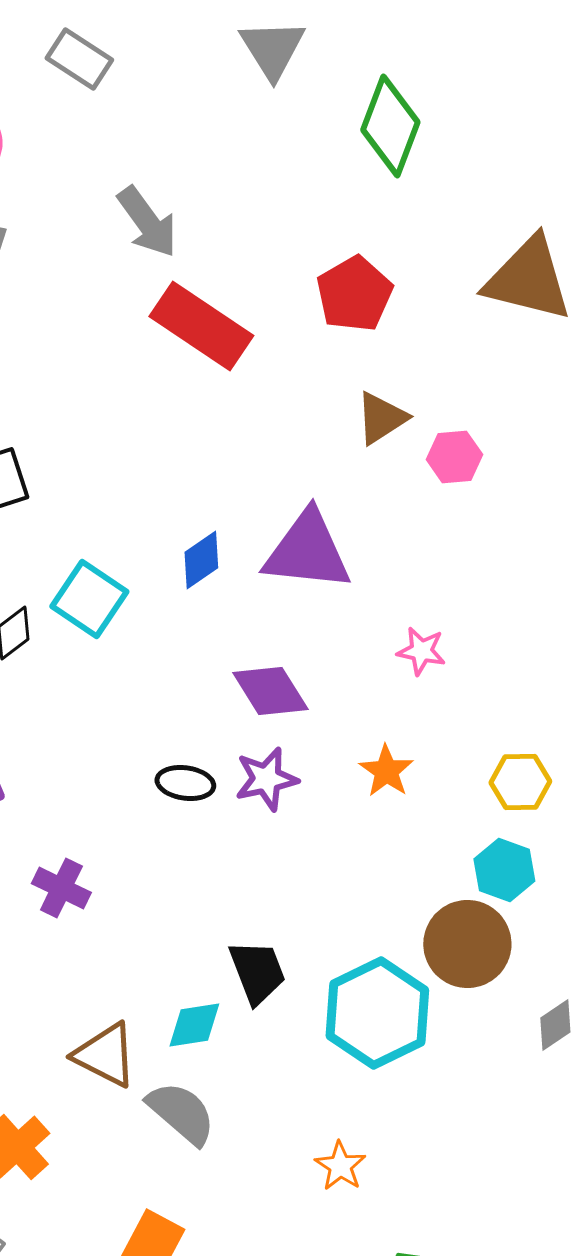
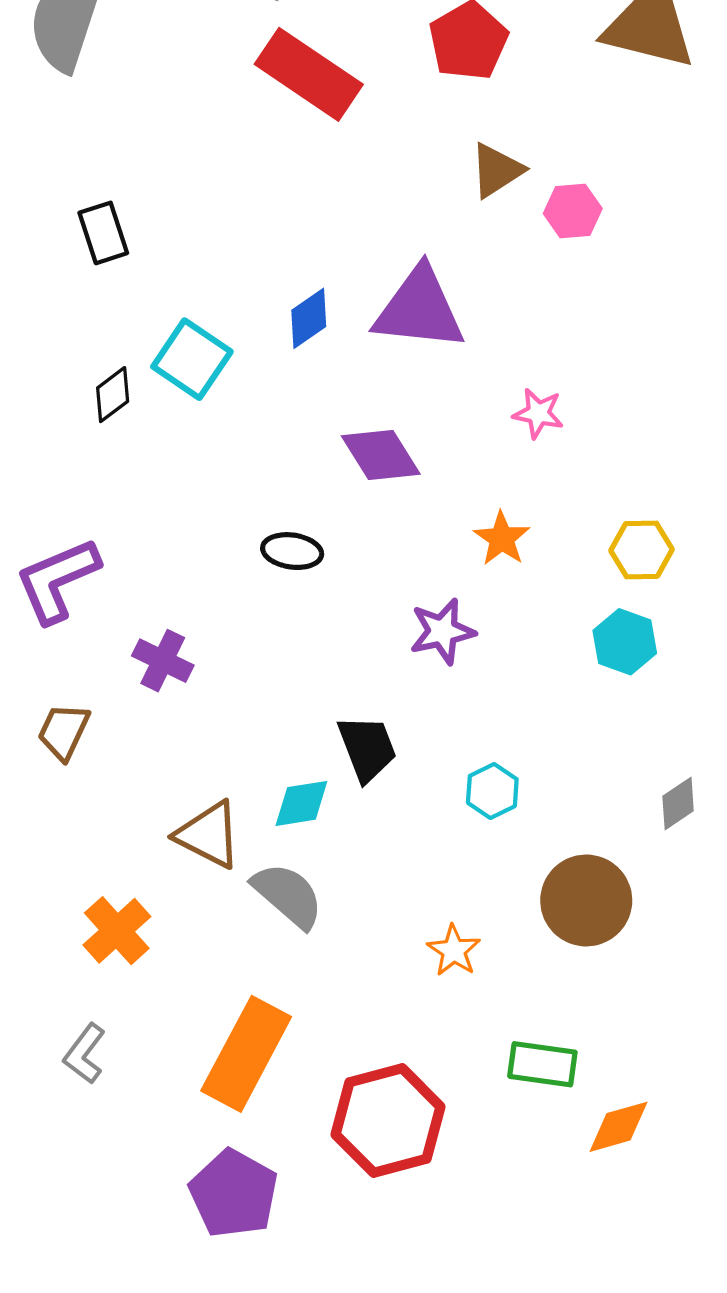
purple star: (266, 779) -> (442, 631), moved
brown circle: (467, 944) -> (586, 900), moved
cyan hexagon: (377, 1013) -> (492, 791), size x0.5

